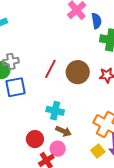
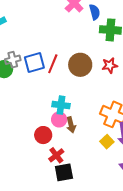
blue square: (16, 87) -> (34, 63), moved
brown arrow: (63, 131) -> (71, 125), turned 56
pink circle: (58, 149) -> (59, 119), moved

